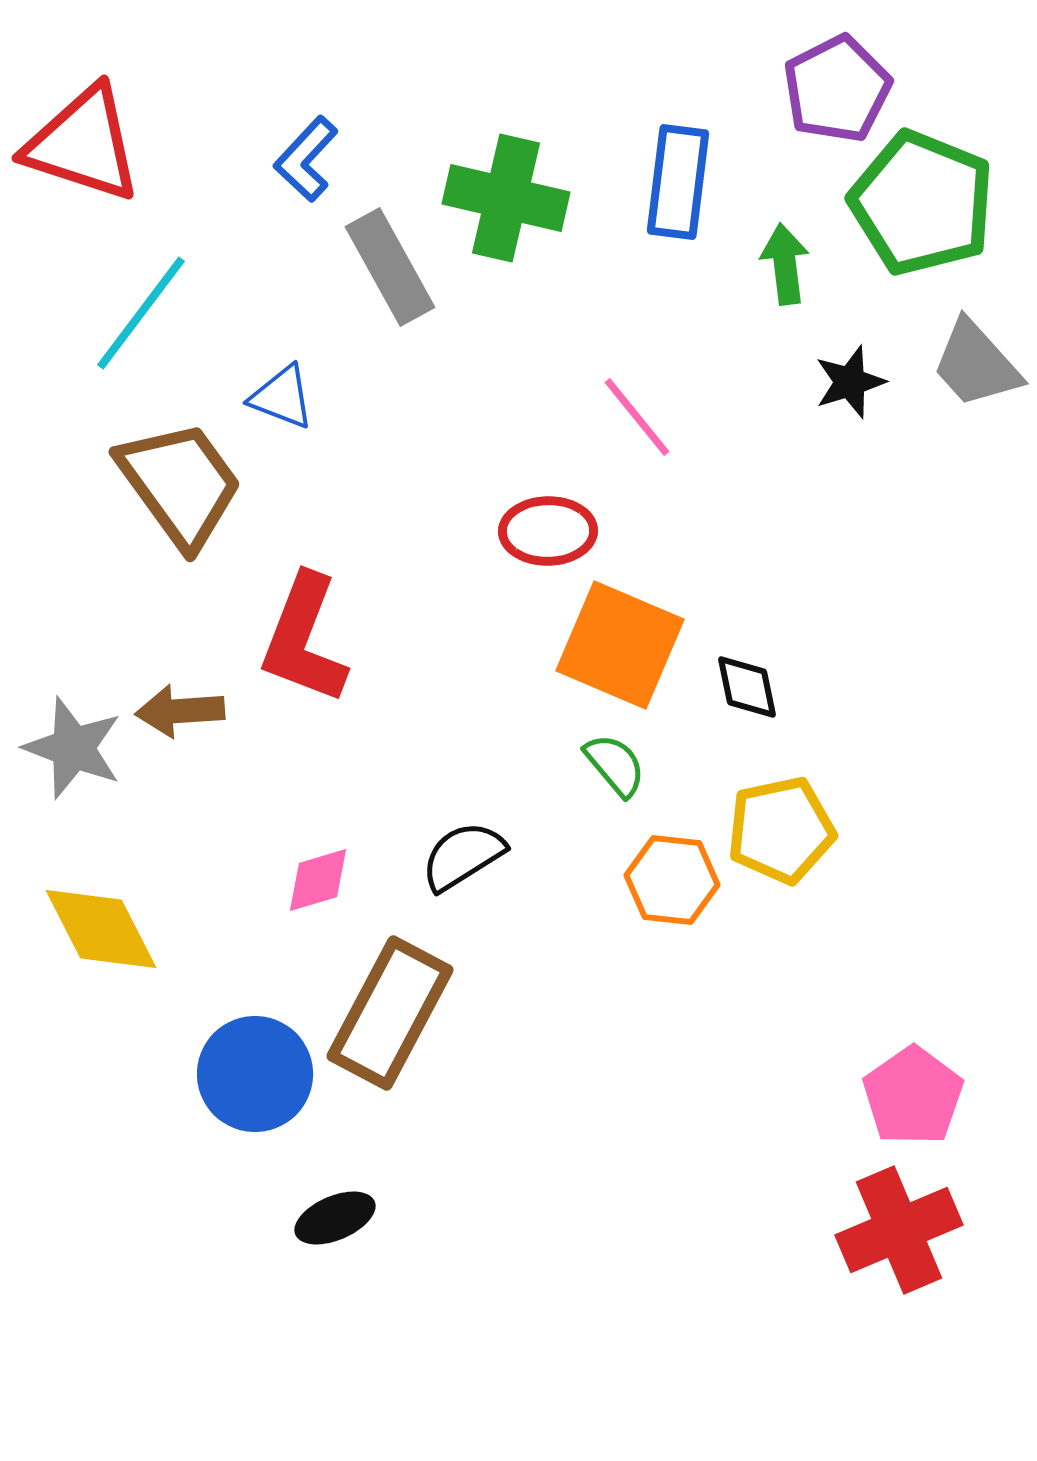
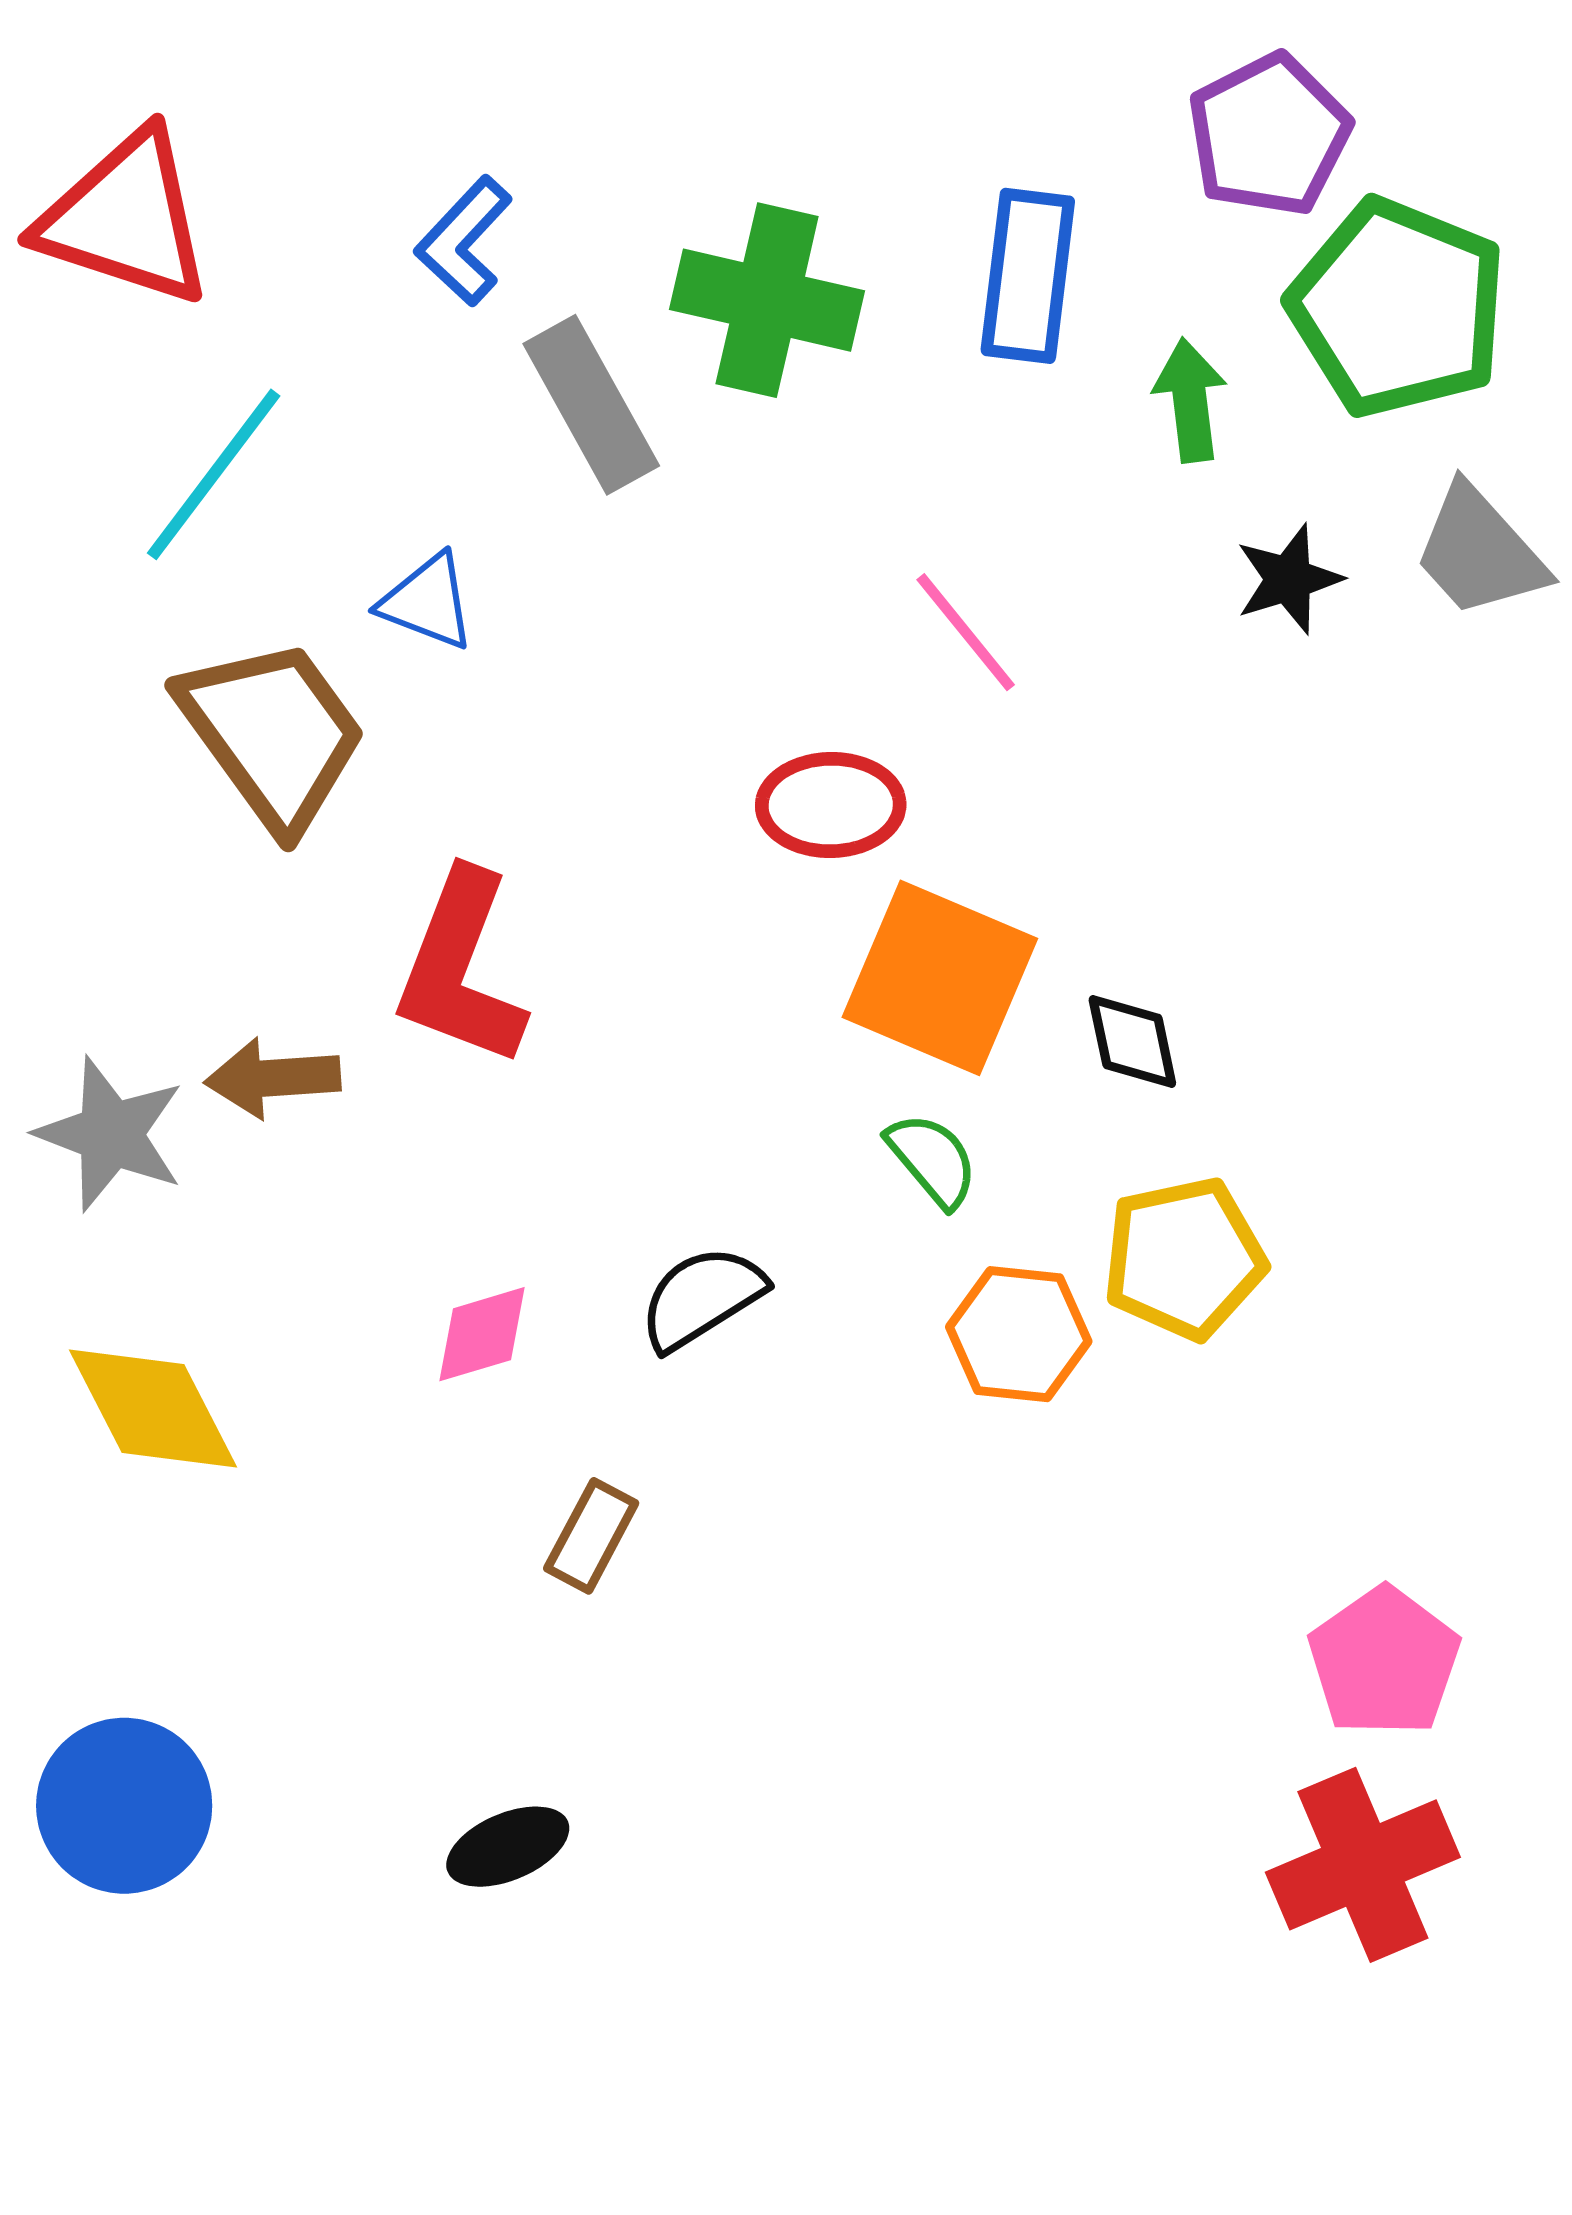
brown rectangle: (390, 1013) -> (591, 1536), size x0.5
blue circle: (255, 1074) -> (124, 1806), moved

